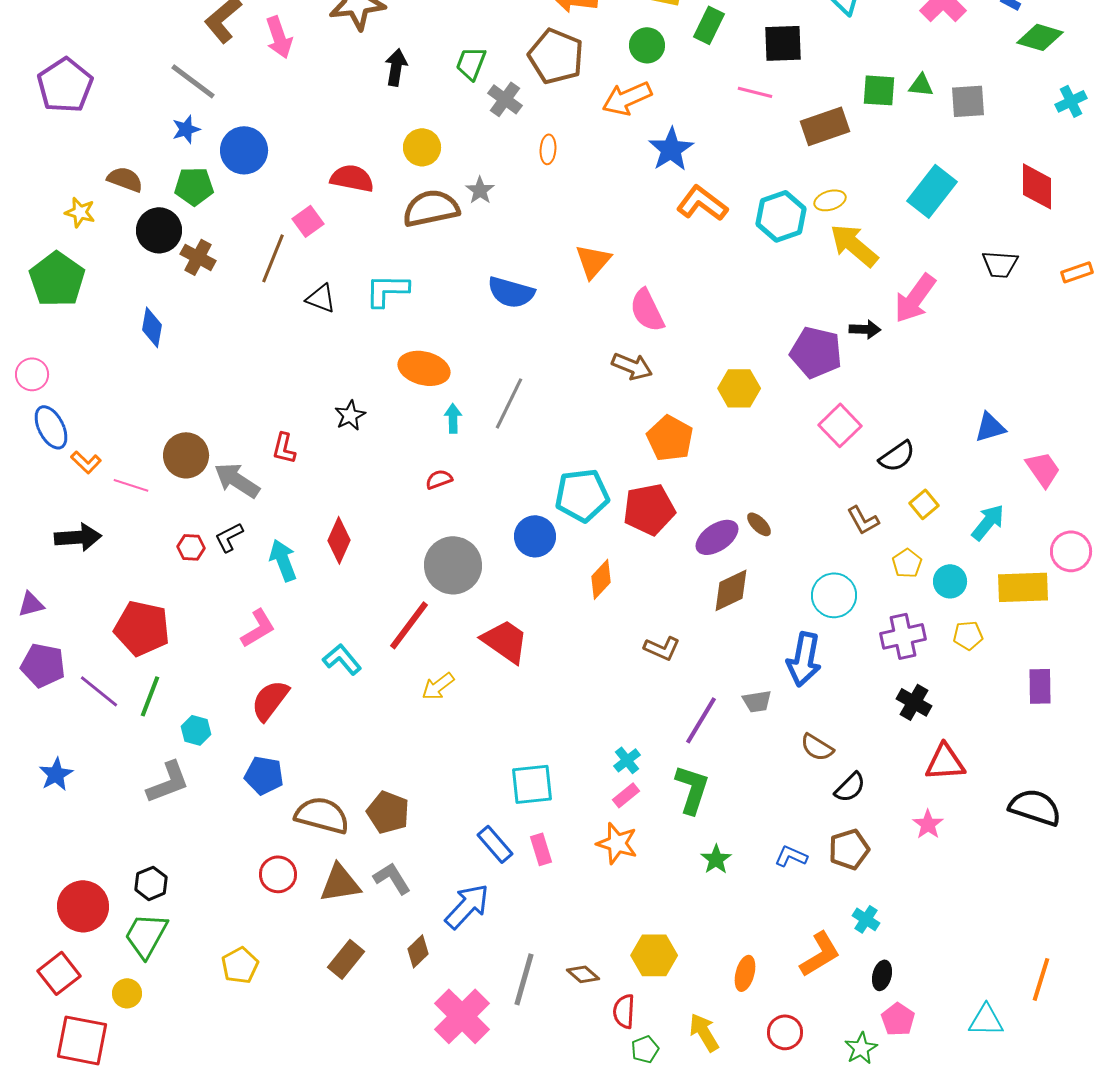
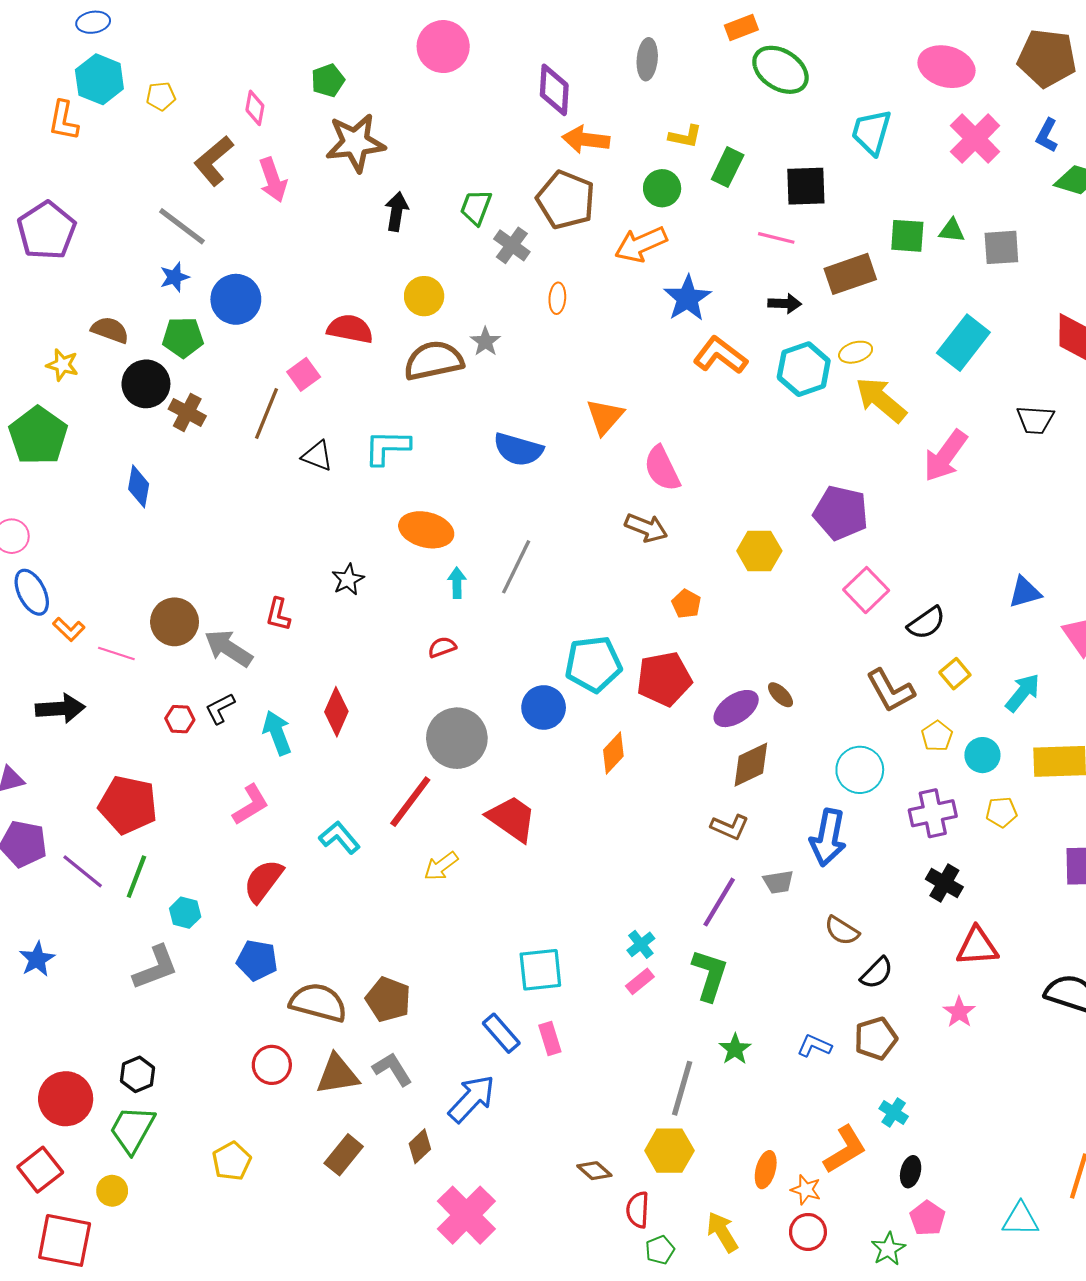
black arrow: (865, 329) -> (785, 304), moved
orange pentagon: (670, 438) -> (686, 604), size x0.6
brown L-shape: (863, 520) -> (890, 691), size x1.4
brown L-shape: (662, 648) -> (730, 827), moved
orange star: (617, 843) -> (806, 1190), moved, size x0.7
gray line: (524, 979) -> (682, 1088), moved

